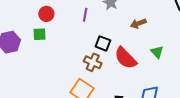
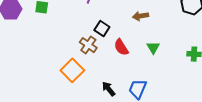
red semicircle: (126, 58) -> (121, 47), size x0.7

